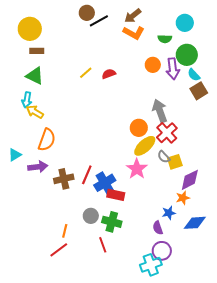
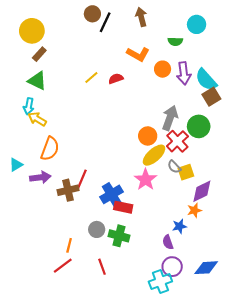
brown arrow: (133, 16) -> (141, 17), turned 114
black line: (99, 21) -> (105, 22), turned -36
orange L-shape: (134, 33) -> (138, 54), moved
brown rectangle: (37, 51) -> (39, 54), turned -48
green circle: (187, 55) -> (199, 126), moved
cyan semicircle: (194, 75) -> (206, 80), size x1.6
gray arrow: (160, 111) -> (170, 118), turned 40
red line: (87, 175) -> (82, 180), moved
blue diamond: (195, 223) -> (206, 268), moved
red line: (103, 245) -> (102, 267), moved

